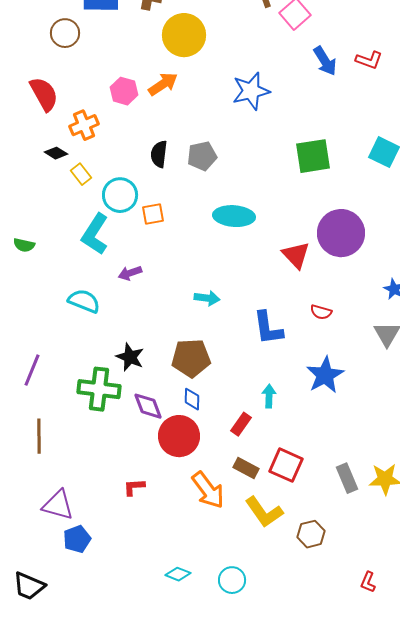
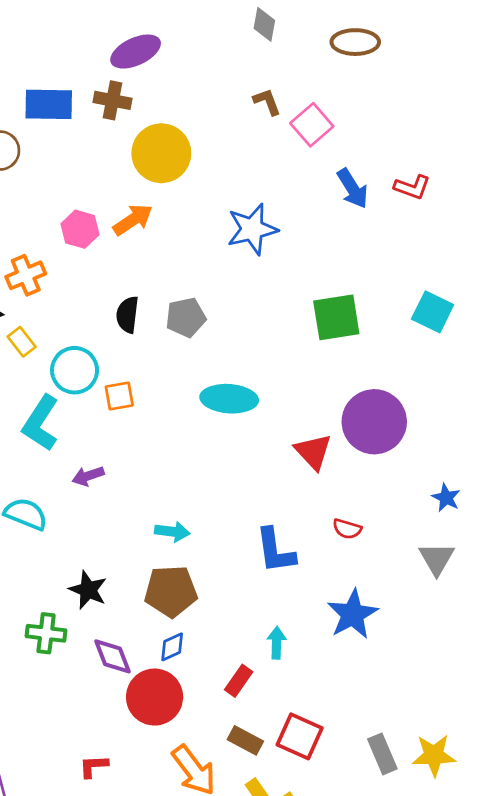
cyan arrow: (207, 298) -> (172, 532), moved
green cross: (99, 389) -> (46, 633), size x0.7
blue diamond: (192, 399) -> (172, 647), turned 65

